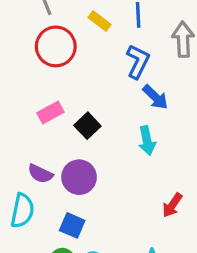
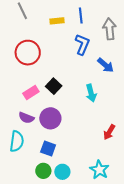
yellow rectangle: (99, 21) -> (57, 21), turned -40
red circle: (56, 46) -> (28, 53), moved
blue arrow: (155, 97) -> (106, 65), moved
pink rectangle: (50, 112) -> (31, 92), moved

